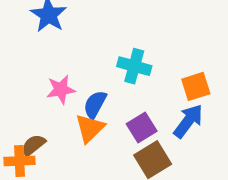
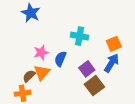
orange triangle: (90, 128) -> (42, 73), moved
brown semicircle: (33, 145) -> (29, 76), moved

